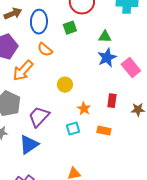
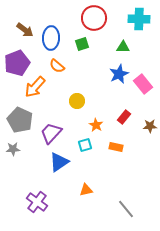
brown arrow: (13, 14) -> (25, 30), turned 60
green triangle: (105, 37) -> (123, 47), moved
red rectangle: (112, 101) -> (124, 117), turned 32
blue triangle: (29, 145) -> (59, 162), moved

